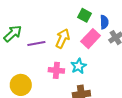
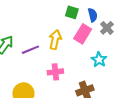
cyan star: (79, 66) -> (99, 60), moved

